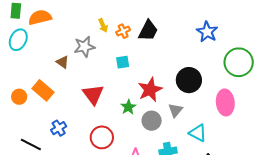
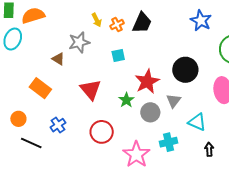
orange circle: (19, 97) -> (18, 119), moved

